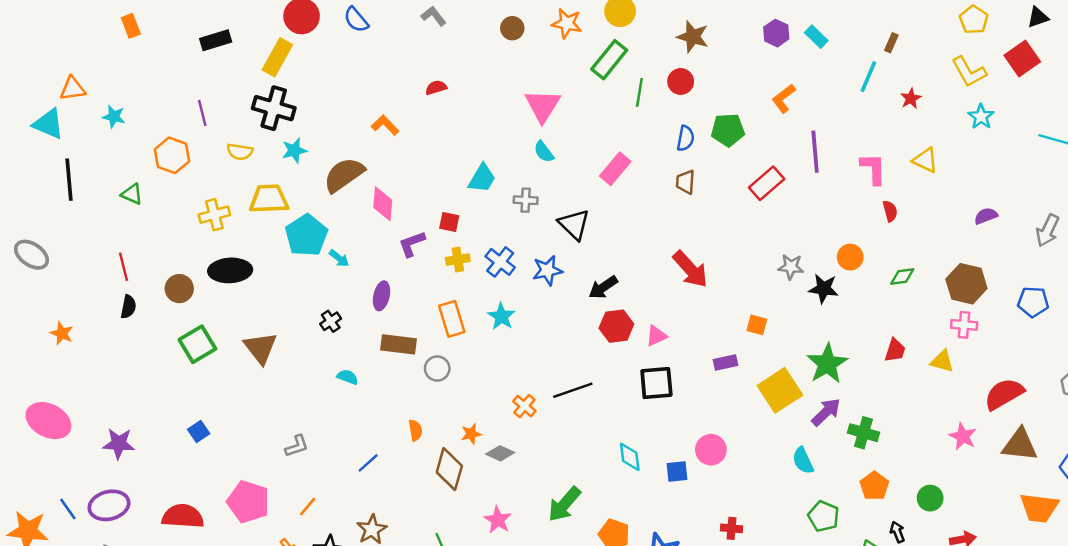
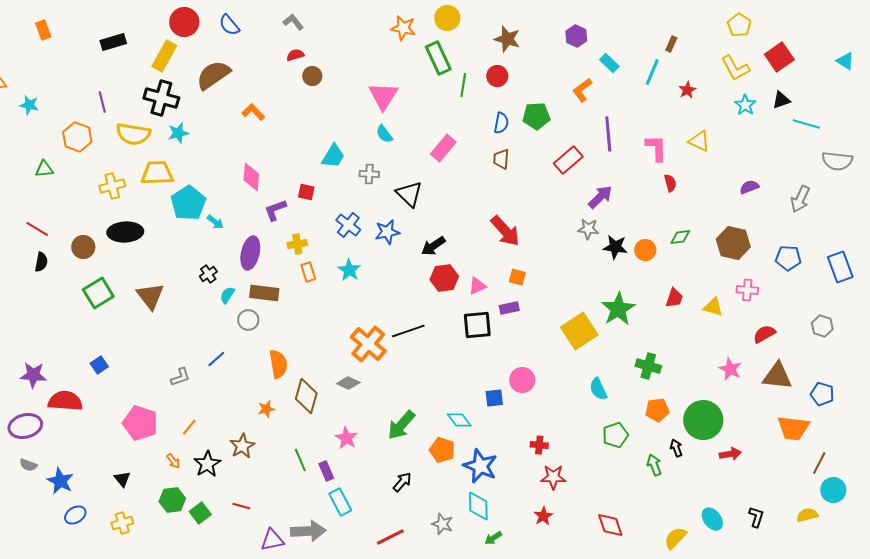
black triangle: (1038, 17) -> (781, 100), moved
brown circle: (512, 28) -> (312, 76), moved
cyan rectangle: (816, 37) -> (609, 63), moved
green rectangle: (609, 60) -> (438, 58), turned -64
red semicircle: (436, 88) -> (295, 55), moved
yellow semicircle: (240, 152) -> (133, 134), size x1.6
brown semicircle: (344, 175) -> (213, 75), moved
green triangle: (132, 194) -> (44, 169), turned -30
orange circle: (850, 257) -> (645, 250), moved
yellow cross: (458, 260) -> (297, 244), moved
red line: (124, 267) -> (37, 229), turned -45
purple ellipse: (381, 296) -> (250, 253), size x1.4
orange rectangle: (452, 319) -> (308, 272), size x0.7
orange square: (757, 325) -> (517, 277), moved
pink cross: (964, 325) -> (747, 290), moved
purple rectangle: (725, 362) -> (509, 308), moved
gray circle: (437, 369) -> (248, 320), moved
cyan semicircle: (348, 377) -> (227, 295), moved, turned -78
red semicircle: (1004, 394) -> (764, 334), size x0.7
orange cross: (524, 406) -> (368, 344), size x1.8
purple arrow: (826, 412) -> (600, 197), moved
orange semicircle: (415, 430) -> (278, 364), size x1.6
orange star: (471, 434) -> (266, 409), moved
cyan diamond: (630, 457) -> (459, 420), moved, turned -30
blue line: (368, 463) -> (216, 359), moved
orange pentagon: (874, 486) -> (657, 410), turned 30
green circle: (930, 498) -> (703, 420), size x1.8
red semicircle: (183, 516) -> (65, 401), moved
green pentagon: (824, 516) -> (615, 435), turned 30

